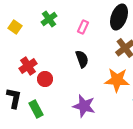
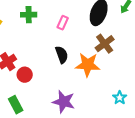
green cross: (49, 19) -> (29, 15), turned 35
orange star: (117, 80) -> (88, 65), moved

